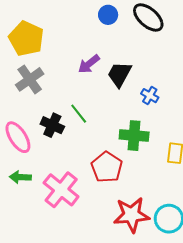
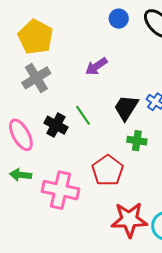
black trapezoid: (119, 74) -> (126, 108), moved
green cross: (134, 136) -> (137, 141), size x0.7
pink cross: (61, 190) -> (61, 190), turned -30

